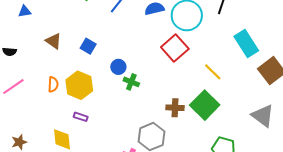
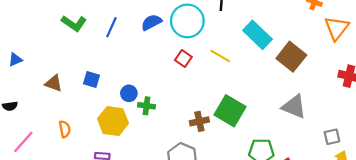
red square: (175, 48) -> (183, 58), size x0.6
yellow line: (213, 72) -> (220, 56), moved
yellow hexagon: (79, 85) -> (113, 121), moved

